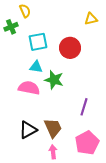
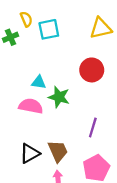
yellow triangle: (91, 19) -> (101, 28), size x1.5
cyan square: (38, 42) -> (49, 29), moved
red circle: (70, 48) -> (92, 70), moved

